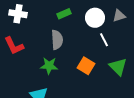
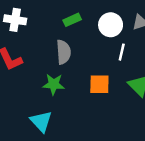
white line: (104, 40) -> (122, 52), turned 40
orange square: (86, 66) -> (99, 84), turned -30

